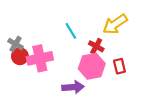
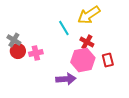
yellow arrow: (115, 24) -> (89, 15), moved
pink cross: (40, 58) -> (36, 53), size x0.6

